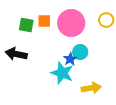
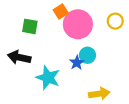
orange square: (44, 21) -> (61, 11), moved, turned -32
cyan star: (62, 73) -> (48, 78), moved

